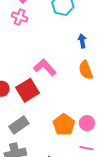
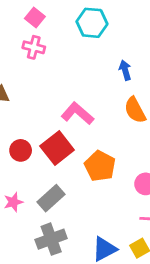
orange pentagon: (64, 125) -> (100, 166), moved

